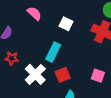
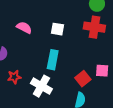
red square: (63, 75) -> (83, 79), moved

